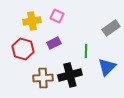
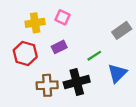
green line: (86, 51) -> (94, 56), turned 56

